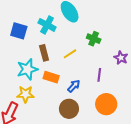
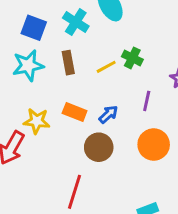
green cross: (94, 39) -> (132, 58), moved
cyan star: (27, 69) -> (28, 65), moved
orange rectangle: (51, 77) -> (75, 112), moved

